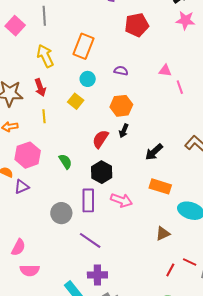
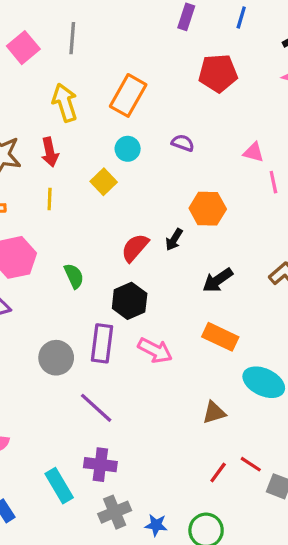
orange hexagon: (121, 106) -> (208, 209), moved

